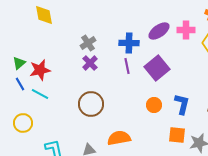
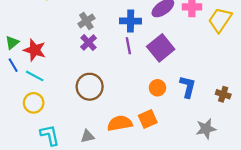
red star: (40, 70) -> (35, 50), turned 30
yellow circle: (23, 123) -> (34, 103), moved
orange square: (177, 135) -> (148, 119), moved, turned -30

